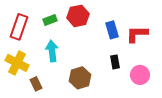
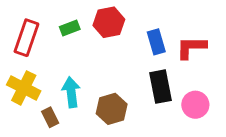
cyan arrow: (52, 51) -> (71, 92), moved
black rectangle: (115, 62) -> (160, 87), size x1.6

